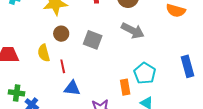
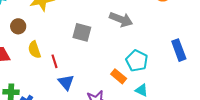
brown circle: (61, 34) -> (18, 26), moved
orange rectangle: (125, 87) -> (119, 76), turned -35
blue triangle: (72, 88) -> (66, 82), turned 48

